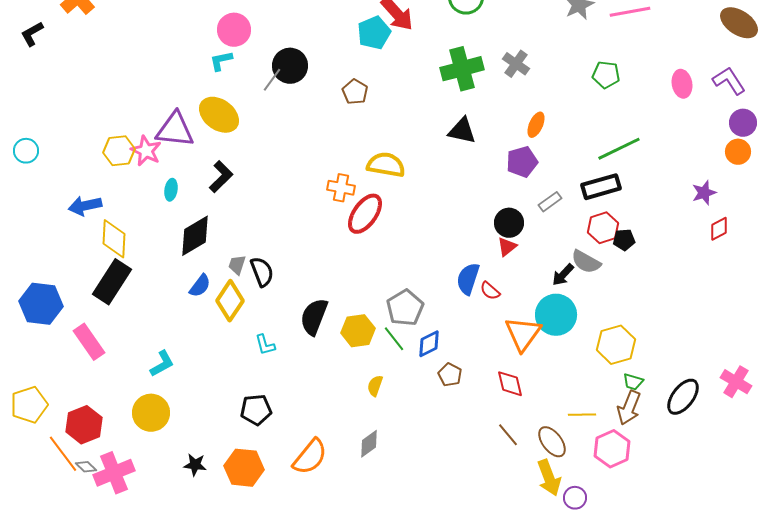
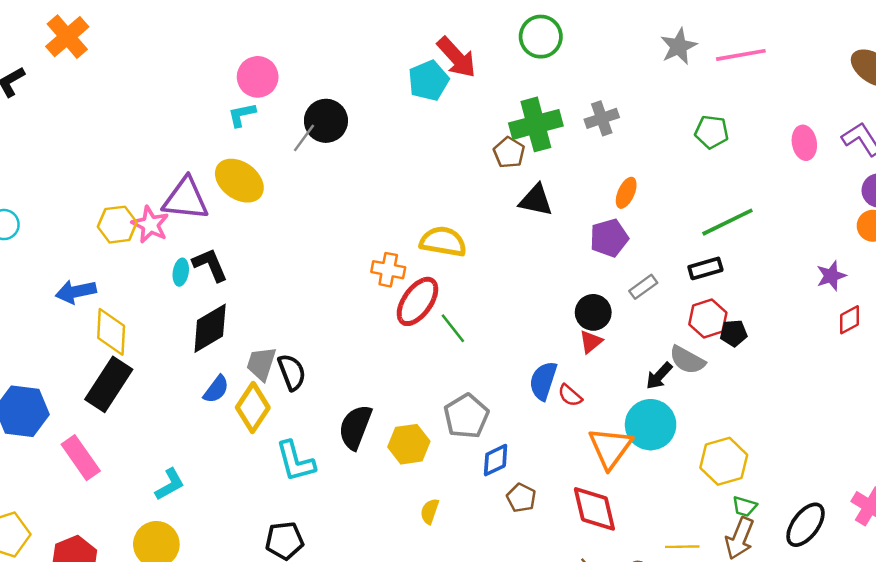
gray cross: (516, 64) -> (602, 118), turned 36
brown pentagon: (355, 92) -> (509, 153), moved
black L-shape: (221, 177) -> (210, 265), moved, turned -68
black rectangle: (601, 187) -> (705, 268), size x0.7
gray trapezoid: (237, 265) -> (261, 364), size x1.4
green line: (394, 339) -> (453, 328), moved
cyan L-shape: (265, 345) -> (295, 461), size x1.6
red diamond: (510, 384) -> (594, 509), size x1.4

